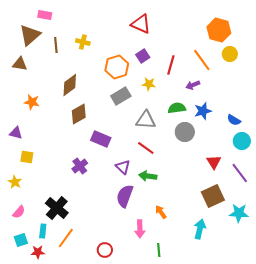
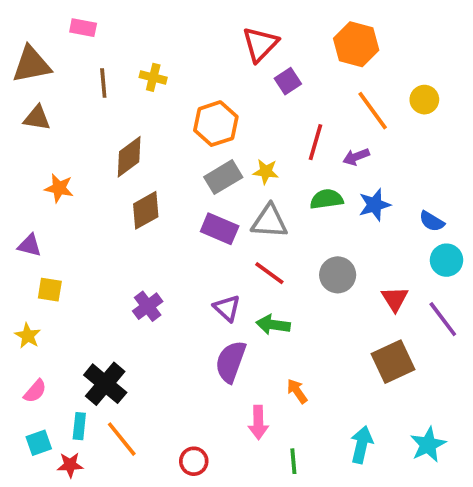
red triangle: (141, 24) -> (260, 44), turned 50
orange hexagon: (219, 30) -> (356, 44), moved
brown triangle: (30, 35) -> (31, 65), moved, turned 30
purple square: (143, 56) -> (288, 81), moved
red line: (171, 65) -> (316, 142), moved
yellow star: (149, 84) -> (266, 172), moved
gray circle: (185, 132) -> (338, 275), moved
purple rectangle: (101, 139) -> (220, 229), moved
cyan star: (239, 213) -> (428, 445), moved, turned -30
cyan arrow: (200, 229) -> (362, 445), moved
orange line: (66, 238) -> (122, 439), turned -75

